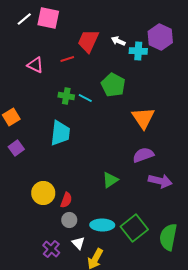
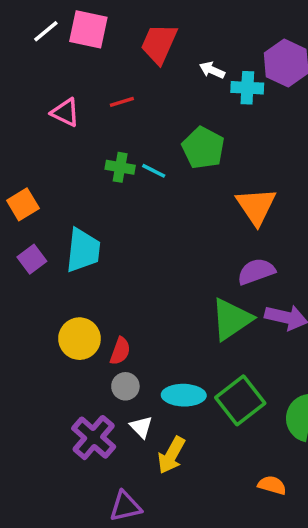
red trapezoid: (88, 41) -> (159, 44), moved
cyan trapezoid: (60, 133) -> (83, 250), moved
green triangle: (110, 180) -> (231, 319), moved, size x1.5
purple cross: (51, 249) -> (94, 438), size x1.4

